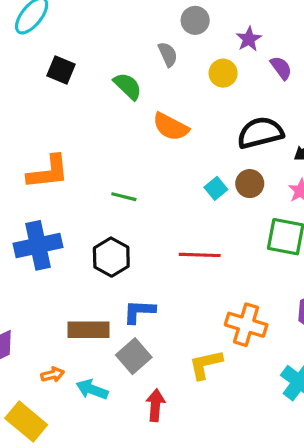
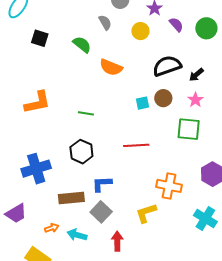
cyan square: (216, 188) -> (143, 103), turned 32
blue cross: (38, 245) -> (36, 169), moved

